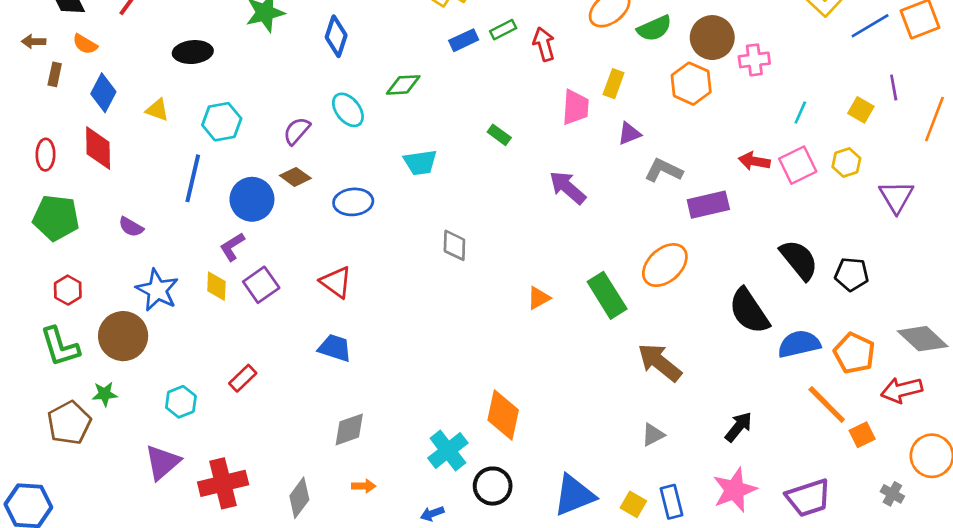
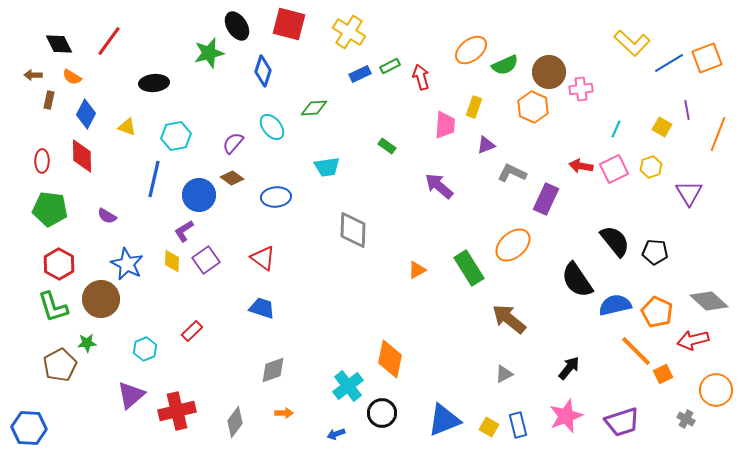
purple rectangle: (708, 205) -> (546, 199), turned -52
gray diamond: (454, 245) -> (353, 230), size x1.5
red hexagon: (68, 290) -> (59, 264), size x1.4

